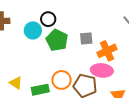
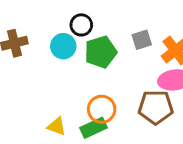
green pentagon: (57, 40) -> (101, 52), turned -30
orange circle: (62, 80) -> (102, 109), moved

